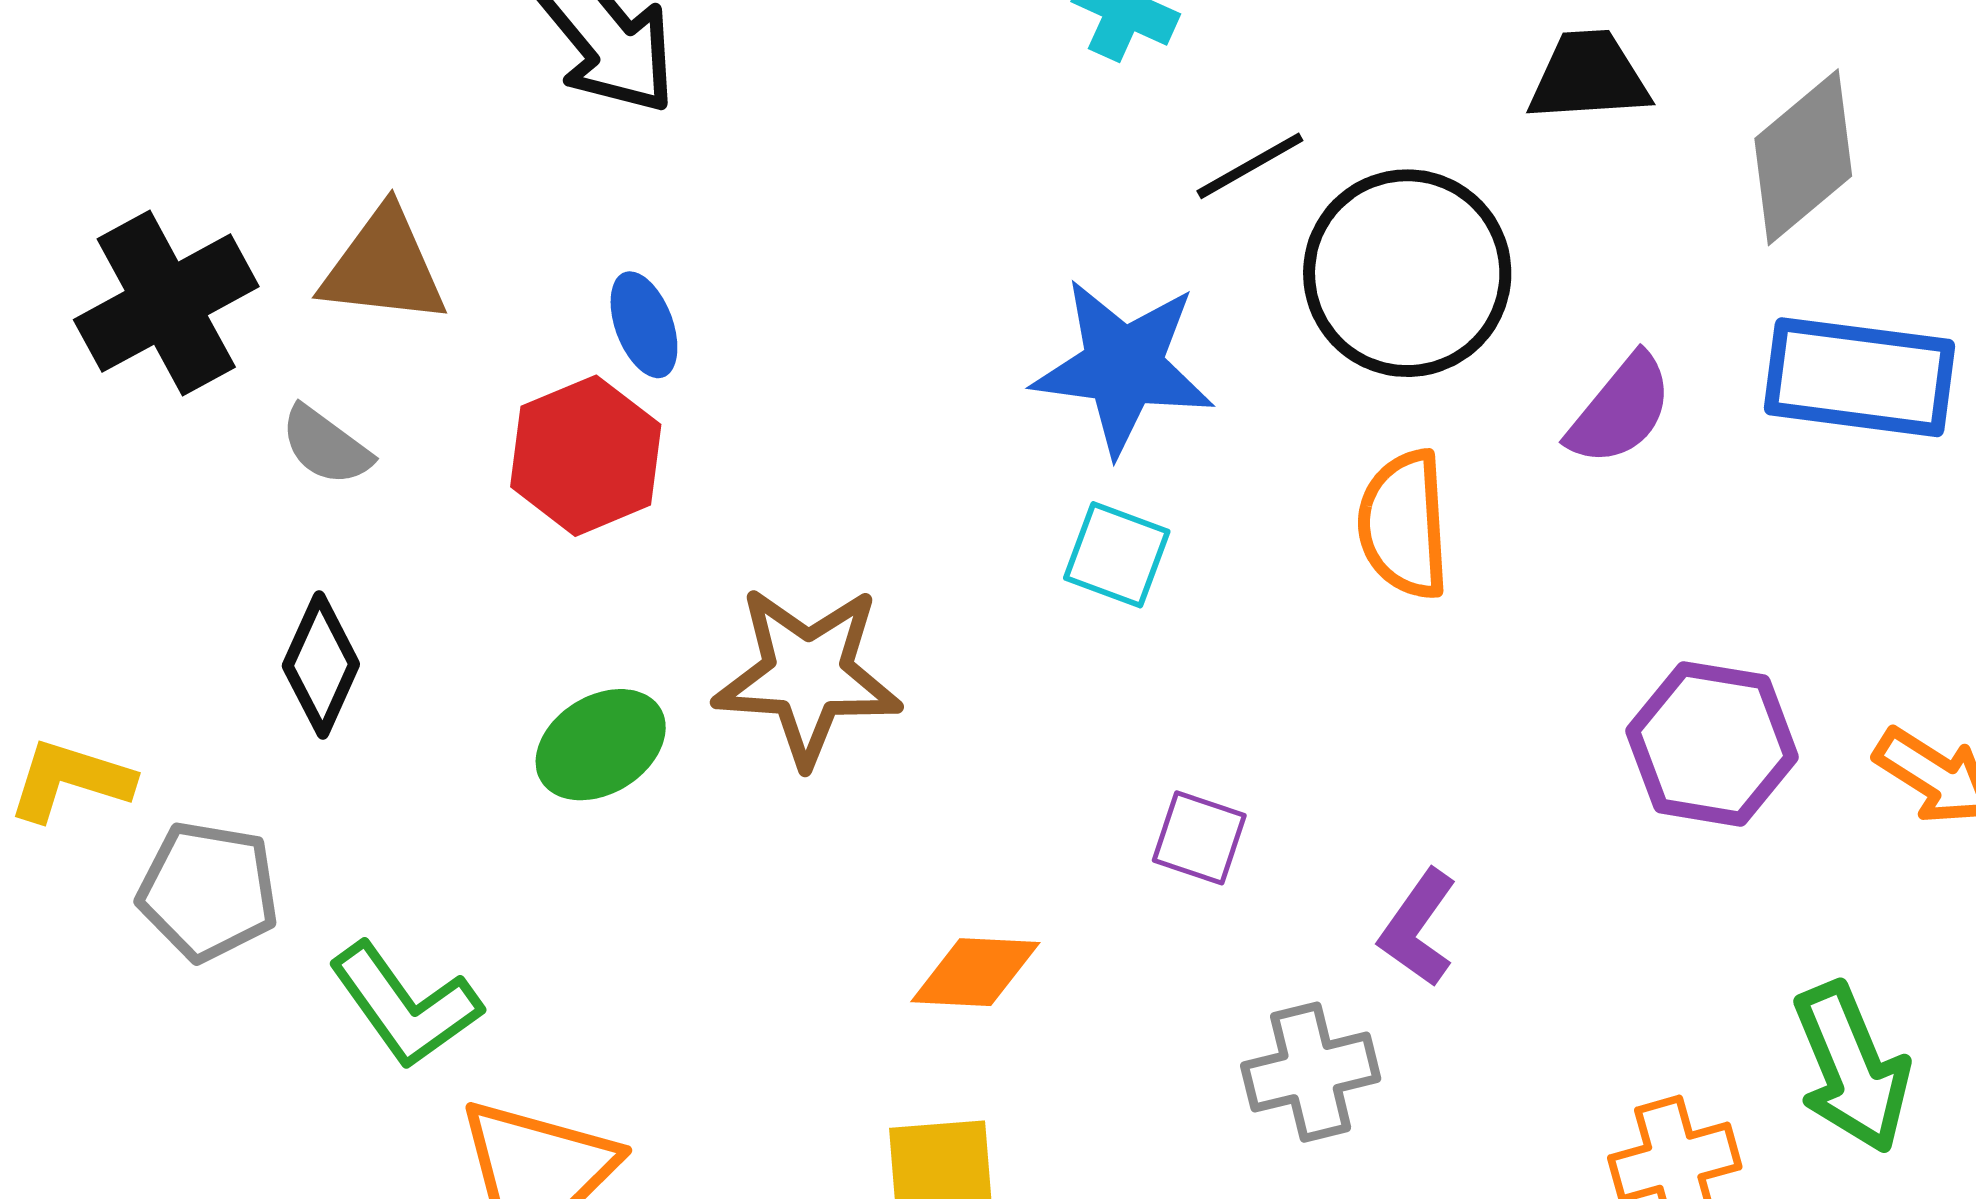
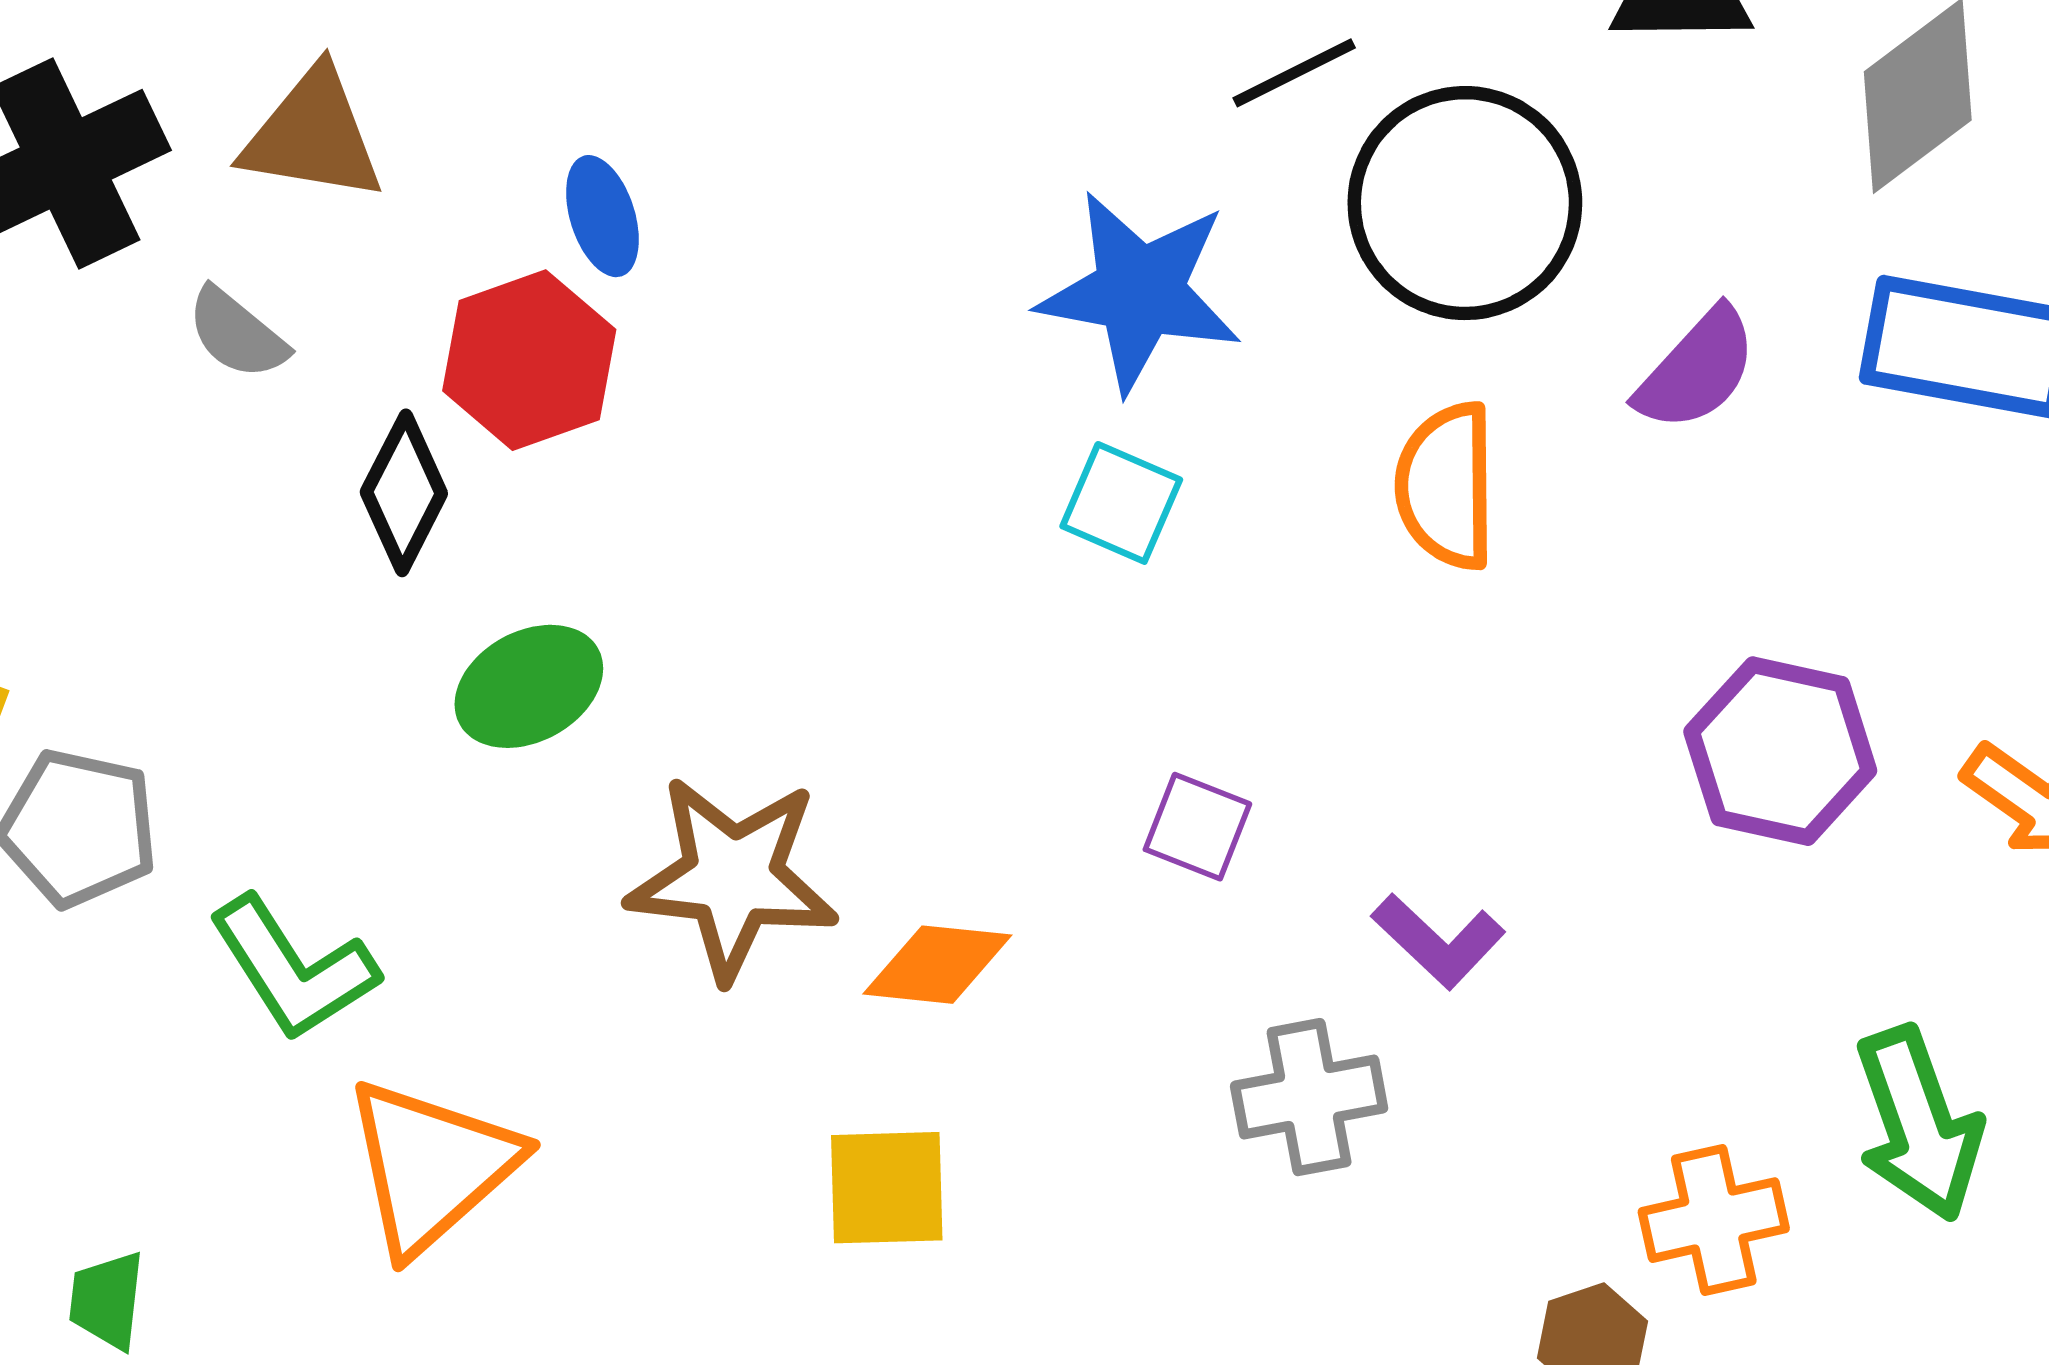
black diamond: (321, 665) -> (404, 493), moved
brown star: (808, 675) -> (733, 878), moved
purple L-shape: (1418, 928) -> (1438, 941), turned -85

